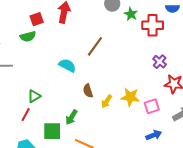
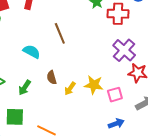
brown line: (95, 46) -> (60, 33), turned -60
purple cross: (160, 62) -> (124, 50), size x1.6
green arrow: (71, 117) -> (25, 88), moved

